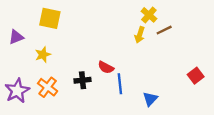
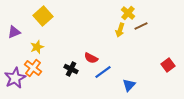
yellow square: (50, 18) -> (43, 16), turned 36
black cross: (83, 80) -> (71, 69), turned 32
blue line: (120, 84) -> (103, 72), turned 60
orange cross: (48, 87) -> (33, 68), moved

